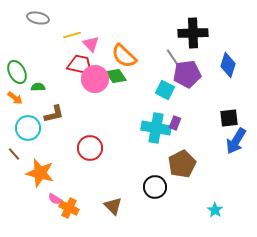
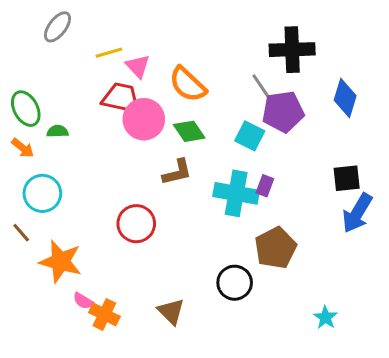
gray ellipse: (38, 18) -> (58, 27), turned -65
green diamond: (116, 76) -> (189, 131), moved
brown L-shape: (54, 114) -> (177, 172), moved

